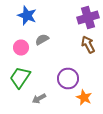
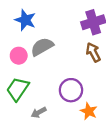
gray semicircle: (42, 40) -> (42, 47), size x1.5

